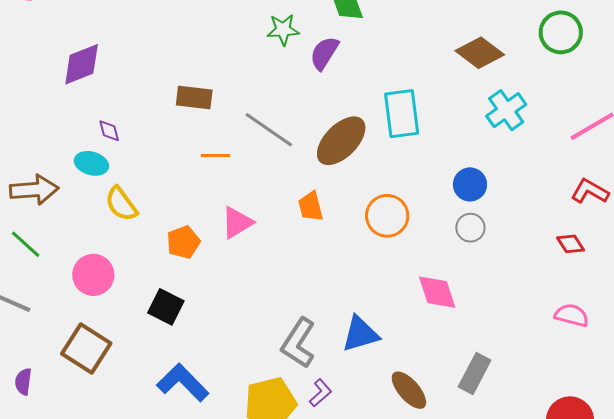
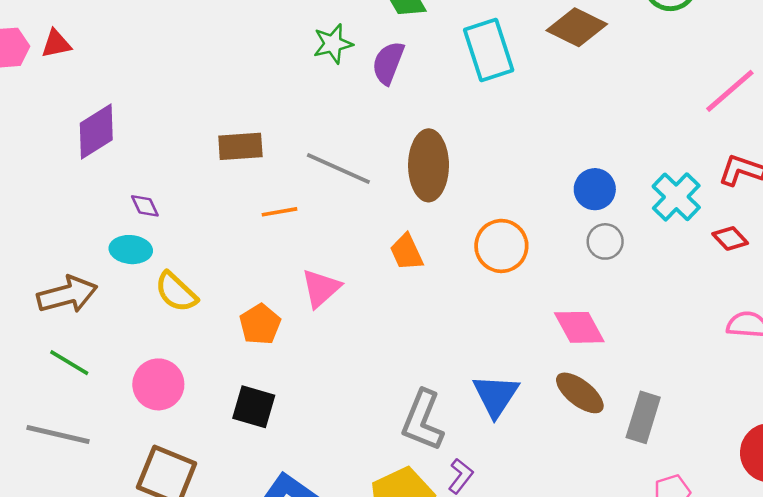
cyan cross: (506, 110) -> (676, 197), moved
cyan rectangle: (402, 114) -> (489, 50), moved
brown ellipse: (341, 141) -> (429, 165), turned -34
blue triangle: (360, 334) -> (496, 395), turned -30
brown ellipse: (409, 390) -> (580, 393), moved

